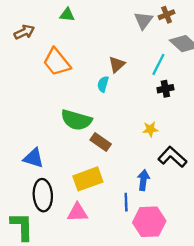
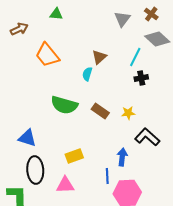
brown cross: (167, 15) -> (151, 14), moved, turned -32
brown rectangle: (101, 142) -> (100, 111), moved
yellow rectangle: (88, 179) -> (74, 156), size x0.7

